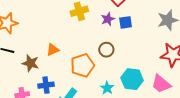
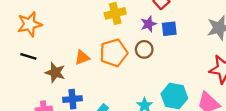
brown circle: (106, 50) -> (144, 49), moved
orange pentagon: (82, 65) -> (114, 53), moved

